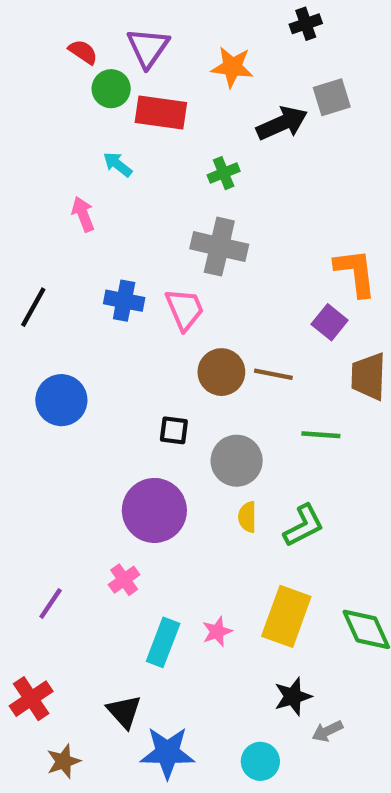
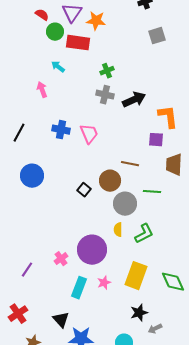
orange star: (232, 67) -> (96, 21), moved
black arrow: (282, 123) -> (134, 100), moved
gray cross: (219, 247) -> (105, 95), moved, size x0.7
purple square: (330, 322) -> (156, 140), turned -35
brown circle: (221, 372) -> (110, 181), moved
black square: (174, 430) -> (84, 190), turned 32
gray circle: (237, 461) -> (125, 204), moved
purple circle: (154, 510) -> (92, 250), moved

